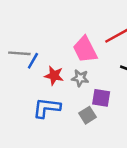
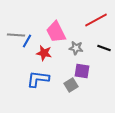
pink trapezoid: (85, 50) -> (56, 32), moved
gray star: (80, 78) -> (76, 48), moved

